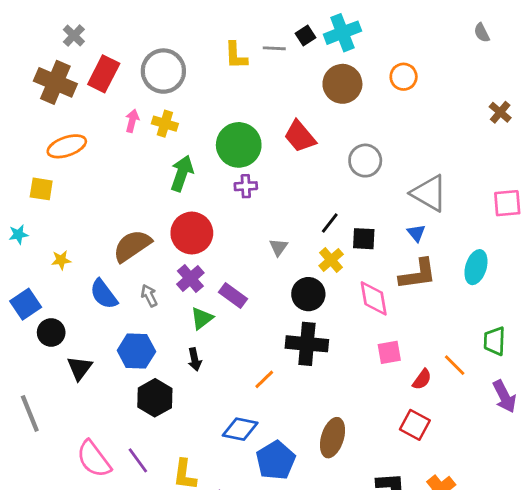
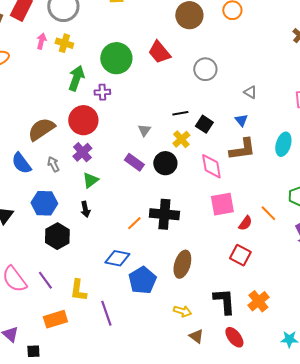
purple cross: (246, 186) -> (102, 92), moved
gray triangle: (429, 193) -> (250, 92), size x0.5
black line: (330, 223) -> (180, 113), turned 42
black square: (364, 239) -> (204, 124), turned 30
purple rectangle: (233, 296) -> (134, 162), moved
black cross: (307, 344) -> (164, 214), moved
pink square: (389, 352) -> (222, 204), size x1.4

